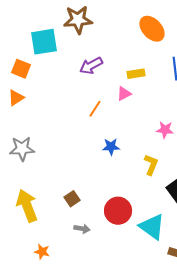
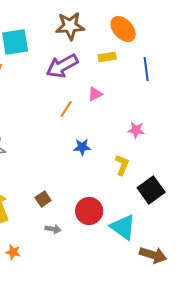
brown star: (78, 20) -> (70, 26), moved
purple arrow: (91, 66) -> (62, 66), size x1.4
yellow rectangle: (136, 74) -> (107, 57), moved

